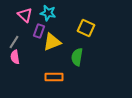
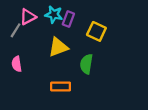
pink triangle: (25, 15) -> (28, 17), turned 49
purple rectangle: (39, 31) -> (68, 19), moved
gray line: (14, 42) -> (16, 30), moved

